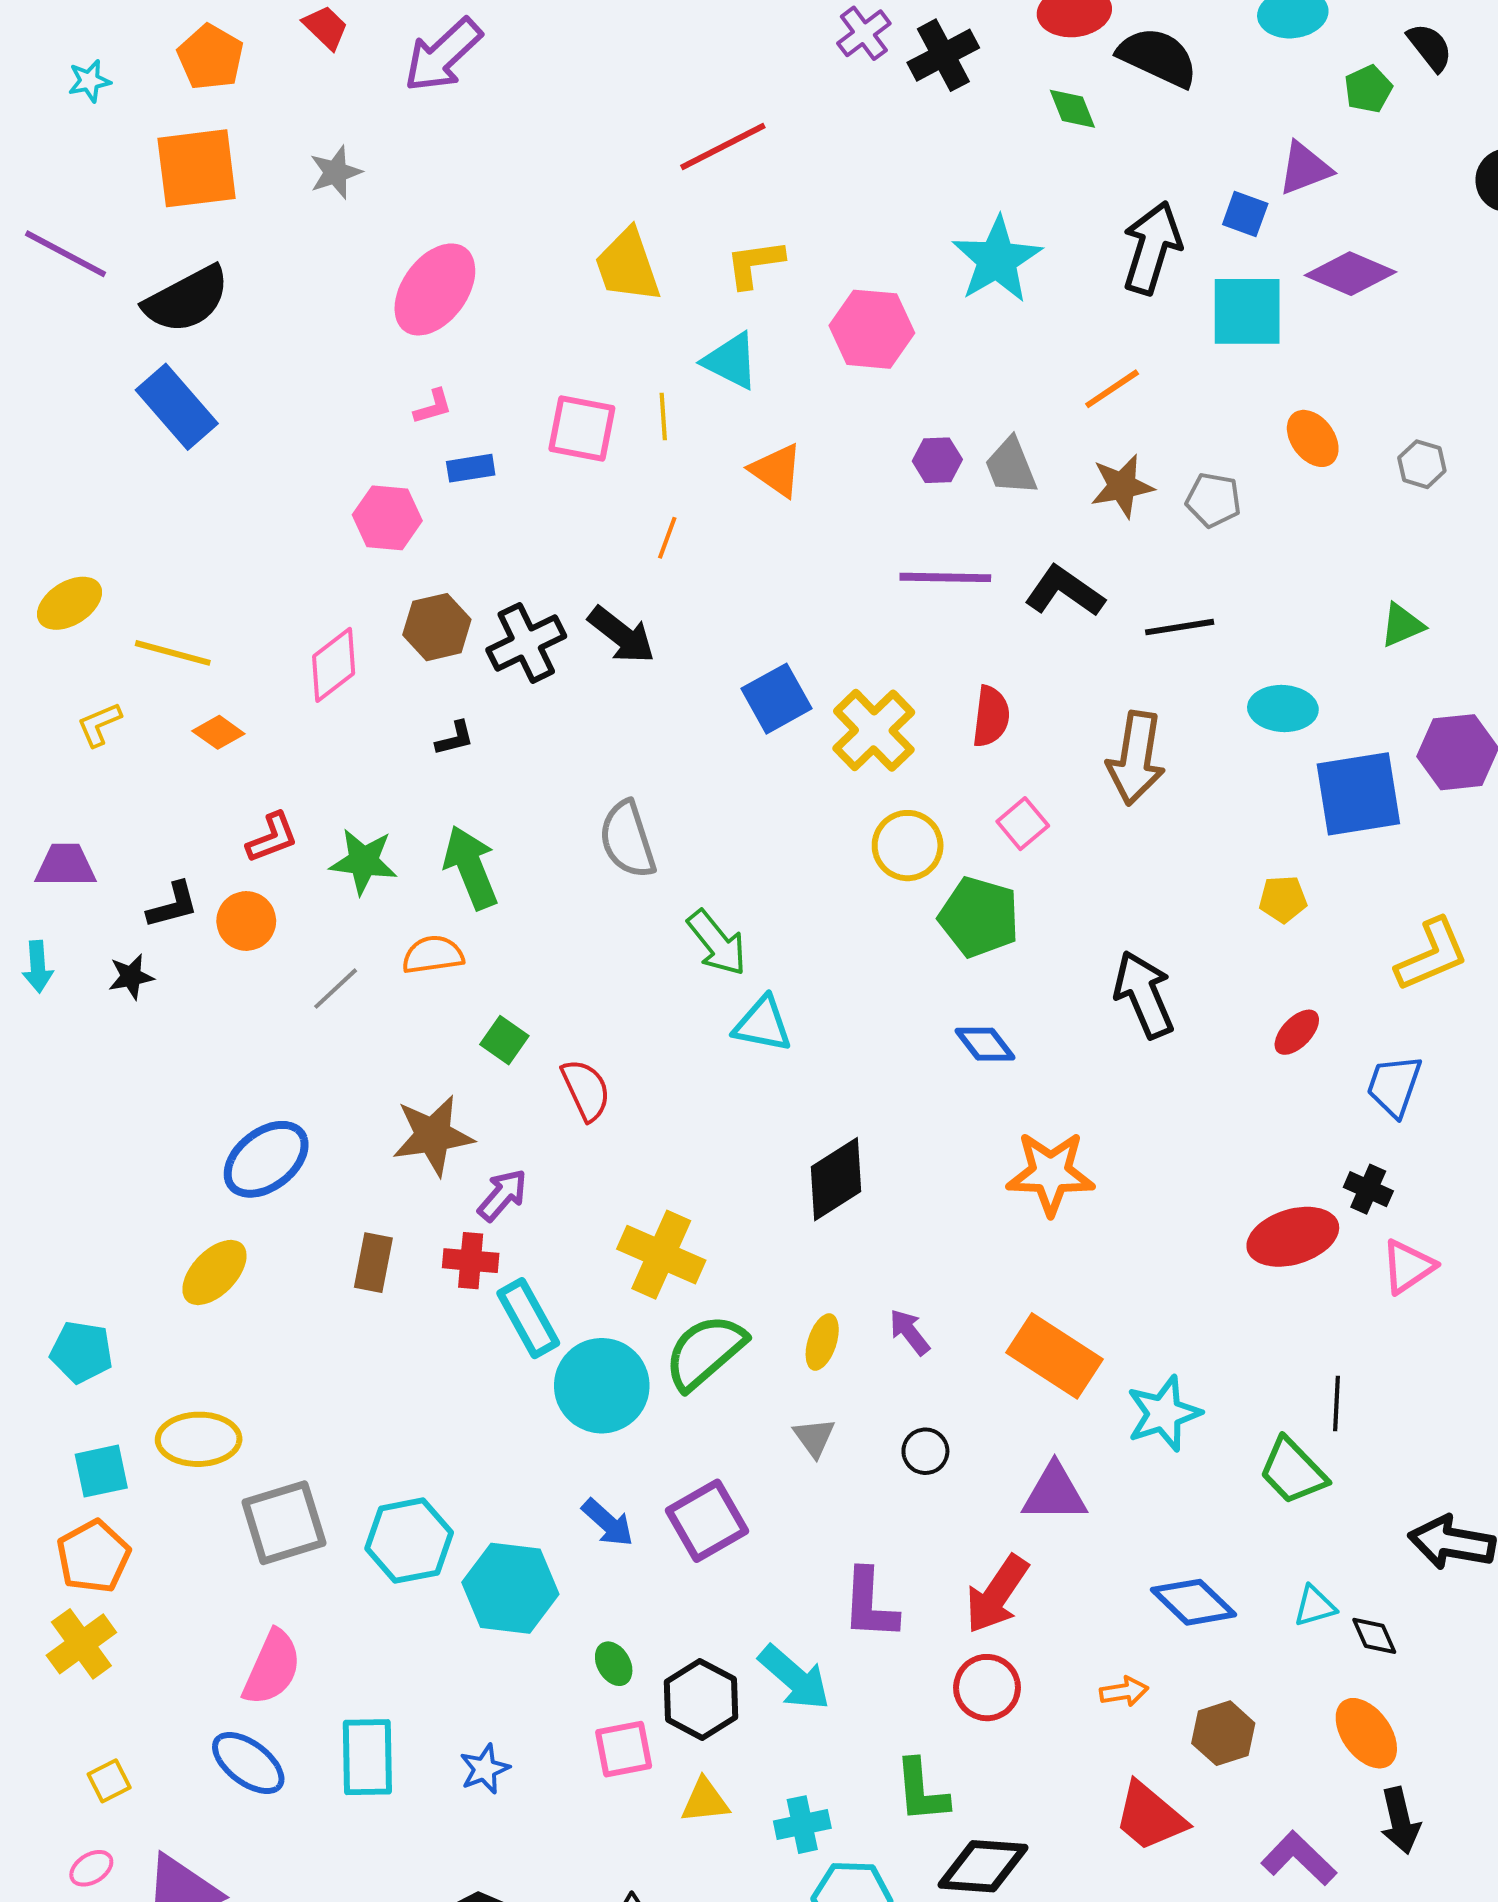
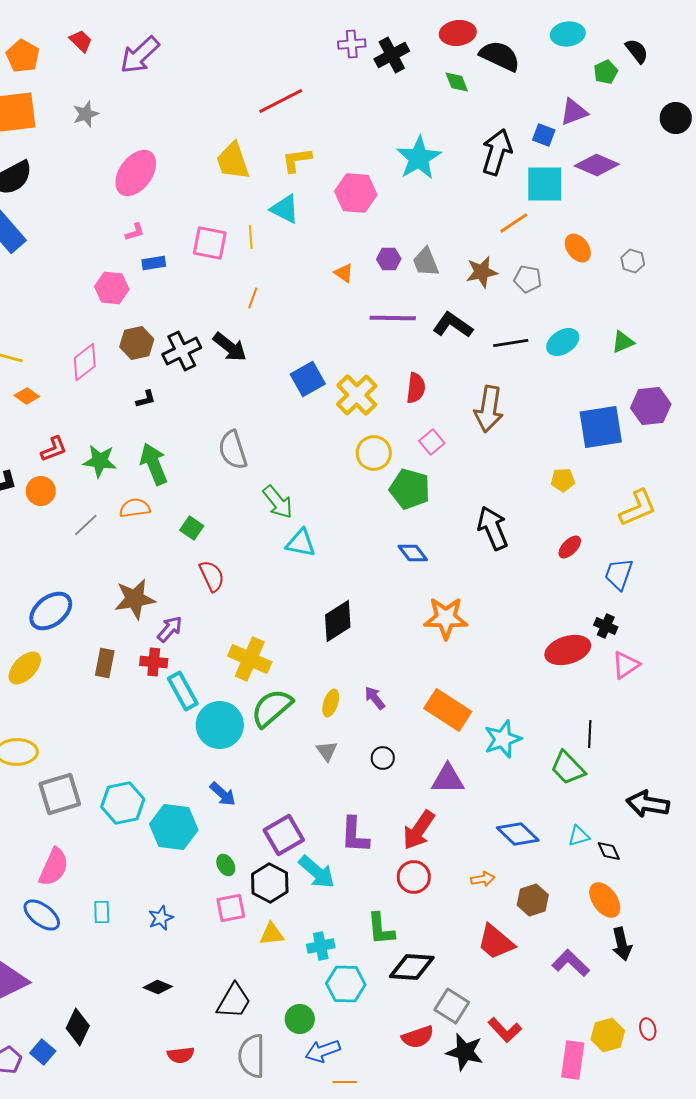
purple cross: (864, 33) -> (352, 44), turned 32
orange line: (1112, 389) -> (514, 223), moved
orange triangle: (776, 470) -> (344, 273), moved, size x0.7
cyan ellipse: (1283, 709) -> (563, 342), moved, turned -36
green square: (504, 1040) -> (192, 528), moved
purple square: (707, 1521) -> (284, 835), moved
cyan rectangle: (367, 1757) -> (102, 912), size x0.6

